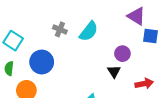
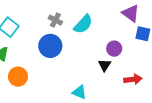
blue circle: (42, 62) -> (50, 46), moved

